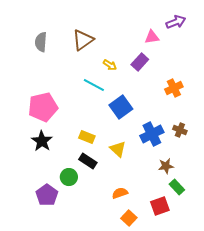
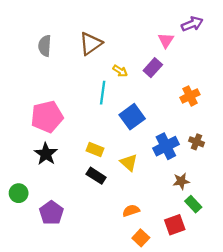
pink triangle: (152, 37) -> (166, 40), turned -49
cyan line: (94, 85) -> (103, 93), turned 70
green circle: (69, 177) -> (19, 193), moved

